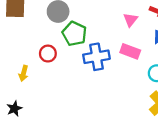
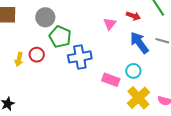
pink rectangle: (130, 51) -> (111, 80), moved
yellow arrow: (24, 73) -> (19, 59), moved

